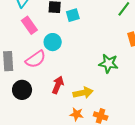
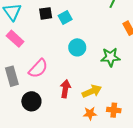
pink rectangle: (29, 25) -> (15, 39), moved
cyan circle: (53, 42) -> (77, 47), moved

